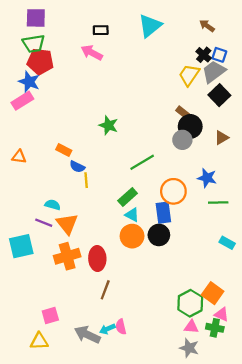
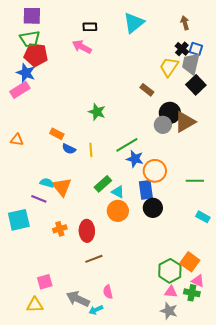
brown arrow: (207, 26) -> (185, 23), turned 40
gray trapezoid: (214, 72) -> (191, 64), turned -40
brown rectangle: (184, 113) -> (147, 90), moved
brown triangle: (222, 138) -> (185, 122), moved, size x1.6
blue star: (207, 178) -> (135, 159), moved
yellow line: (86, 180) -> (91, 150), moved
green rectangle: (128, 197) -> (103, 184), moved
orange triangle: (67, 224) -> (62, 187), moved
black circle: (159, 235) -> (153, 208), moved
orange cross: (67, 256) -> (60, 229), size x0.6
brown line: (105, 290) -> (94, 259), turned 48
cyan arrow: (107, 329) -> (96, 310), moved

